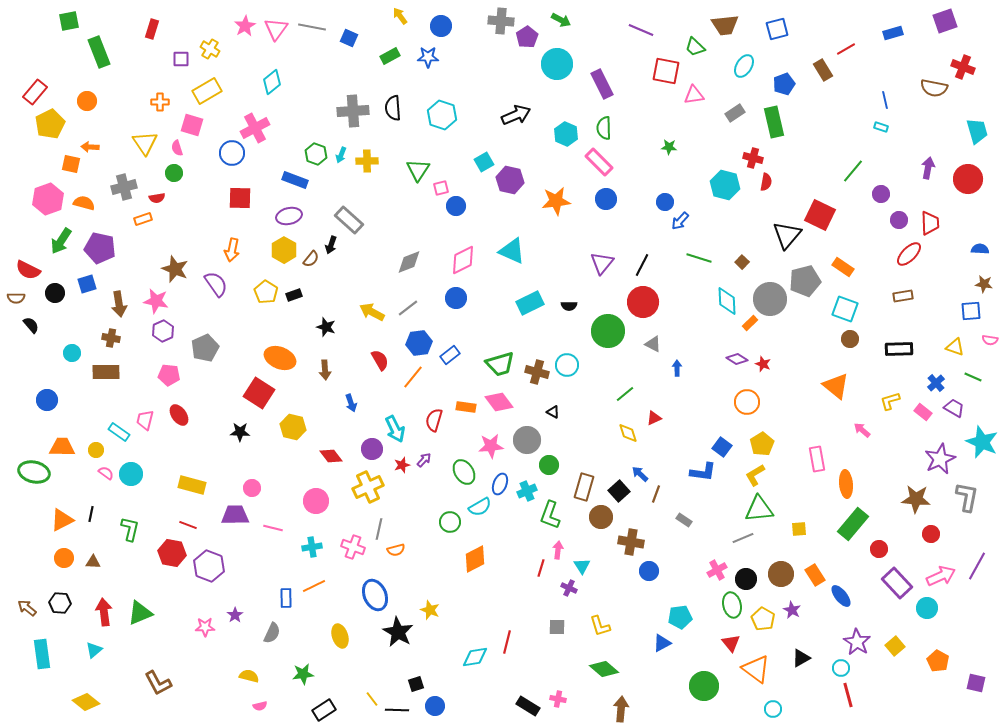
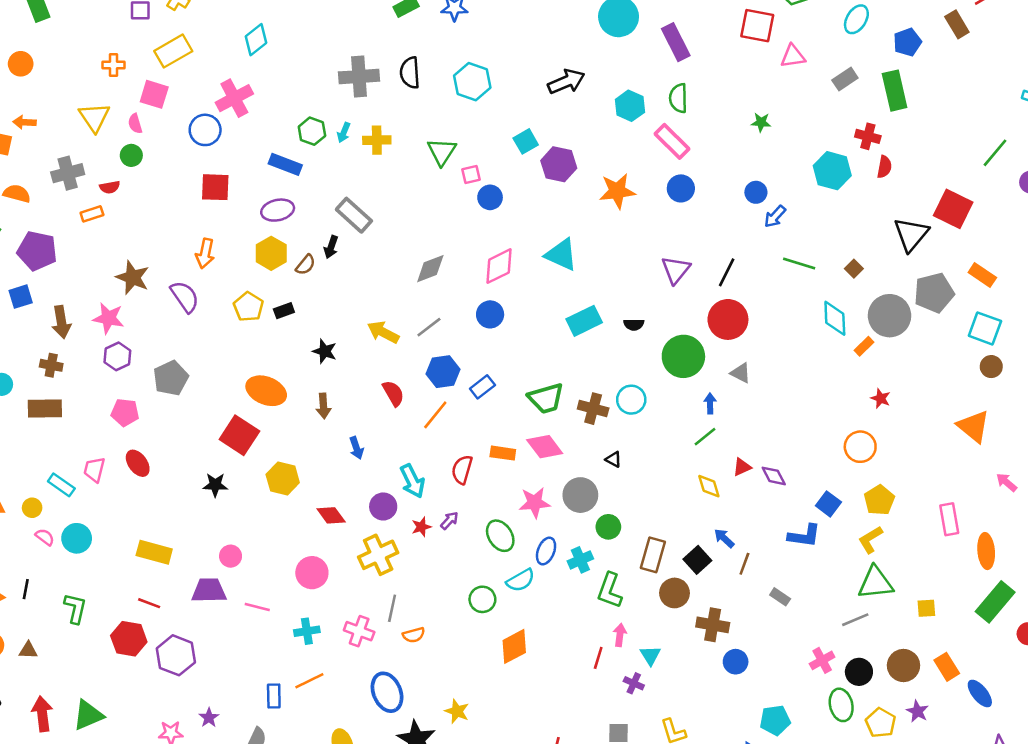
purple diamond: (737, 359) -> (774, 476), moved, turned 30
blue arrow: (677, 368) -> (710, 403), moved

